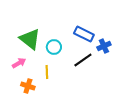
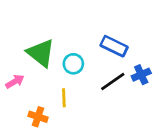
blue cross: (104, 46) -> (141, 75), moved
pink arrow: (19, 63) -> (15, 81), moved

